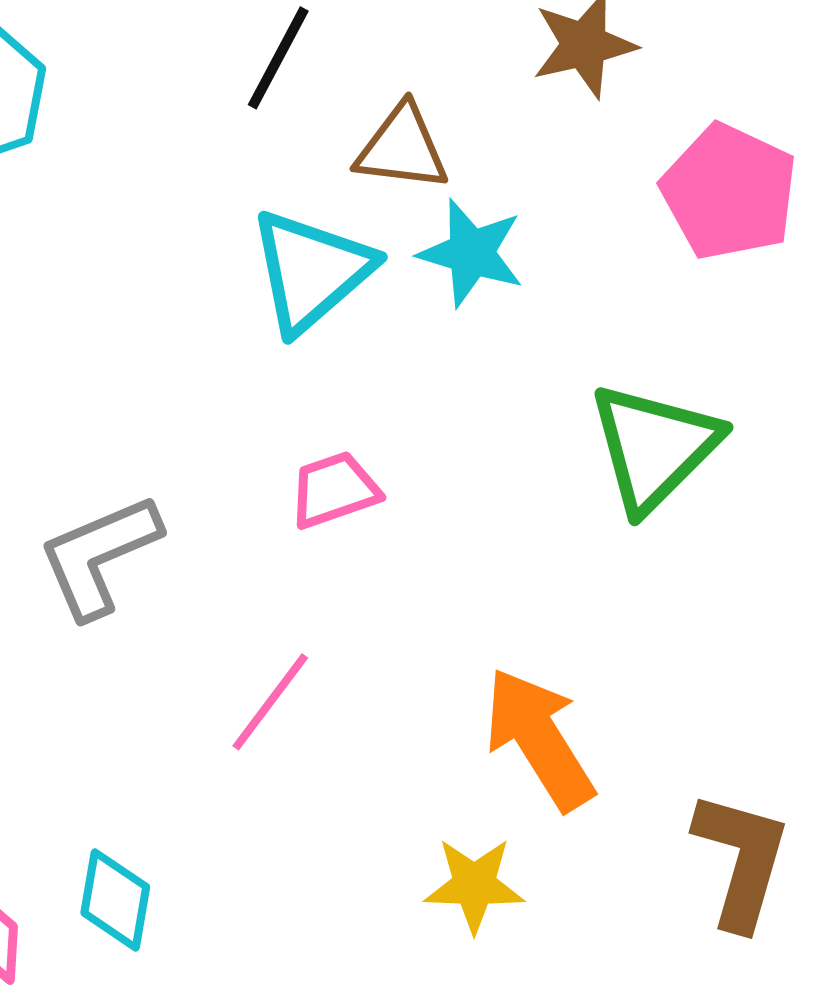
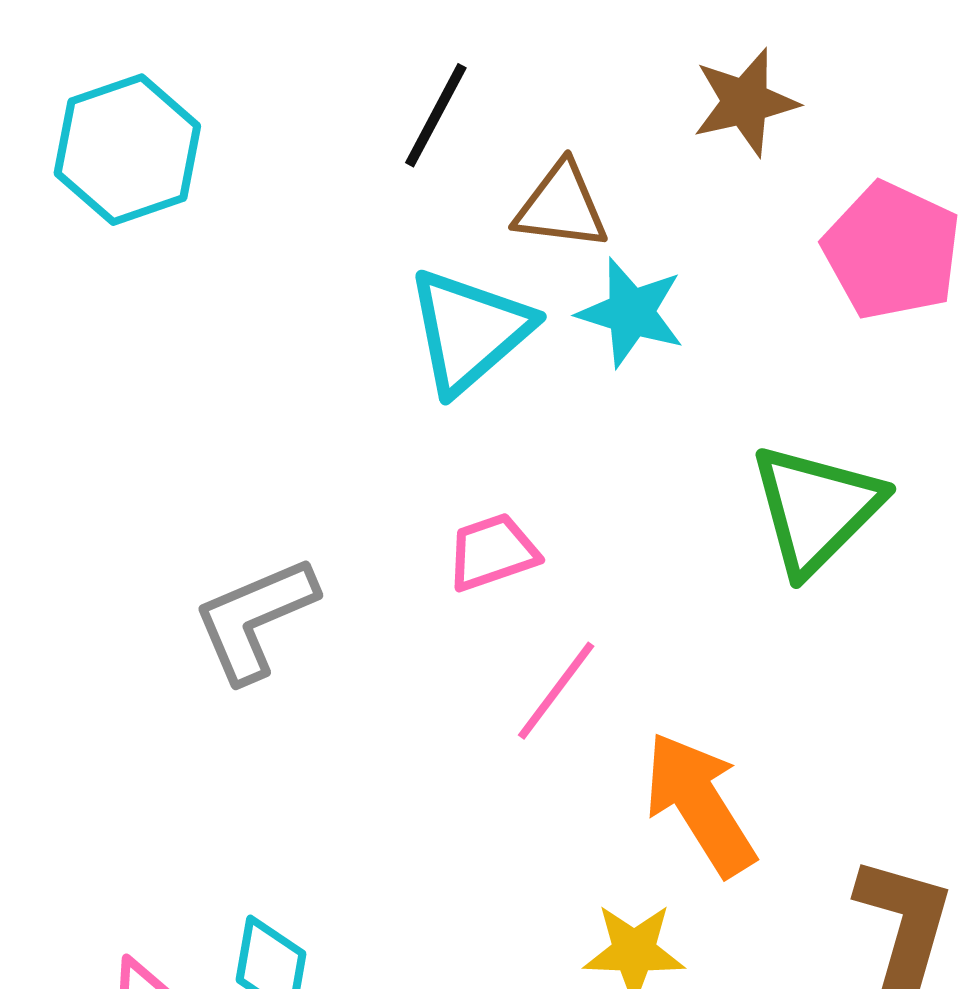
pink line: (270, 702) -> (556, 691), moved

